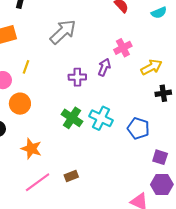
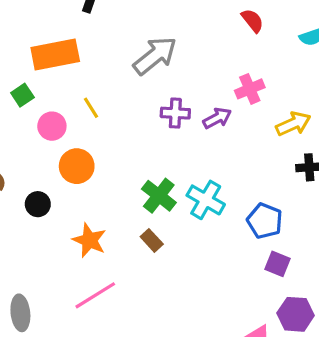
yellow line: (26, 67) -> (91, 108), turned -56
purple arrow: (104, 67) -> (217, 118), turned 36
purple cross: (77, 77) -> (175, 113), moved
purple square: (160, 157) -> (277, 264), moved
brown rectangle: (71, 176) -> (152, 240), moved, turned 64

